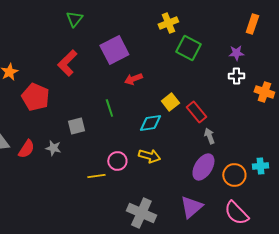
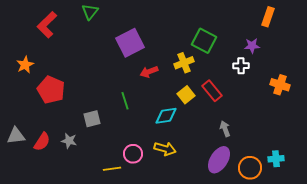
yellow cross: (168, 23) -> (184, 63), moved
red L-shape: (67, 63) -> (47, 25), moved
white cross: (236, 76) -> (241, 66), moved
red rectangle: (196, 112) -> (212, 91), moved

